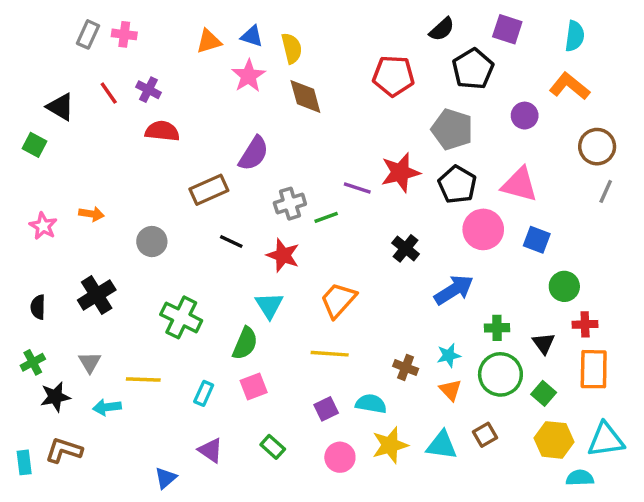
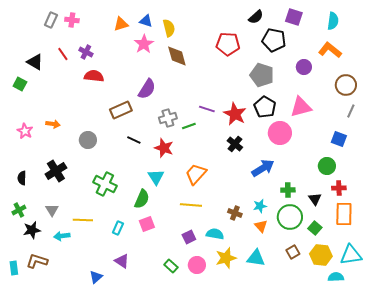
black pentagon: (473, 69) -> (274, 40), turned -30
red star: (400, 172) -> (235, 114), moved, turned -30
pink triangle: (519, 185) -> (301, 107), turned -30
blue square: (537, 240) -> (339, 139), moved
brown square: (485, 435) -> (293, 252), moved
green rectangle: (273, 447) -> (171, 266), moved

